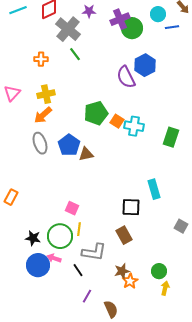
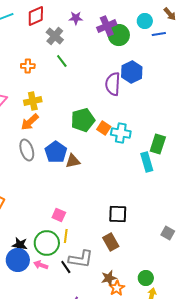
gray cross: (68, 29) -> (55, 36), size x0.7
purple semicircle: (126, 77) -> (113, 84), turned 30
cyan rectangle: (154, 189) -> (147, 162), moved
blue circle: (38, 265) -> (18, 260), moved
black line: (78, 270) -> (66, 267), moved

